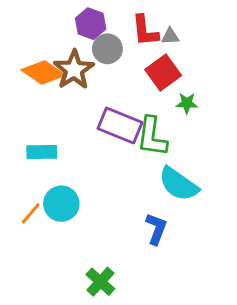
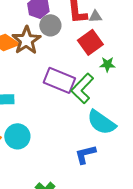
green L-shape: (152, 137) -> (82, 88), turned 36
blue L-shape: (156, 229) -> (85, 154), turned -125

